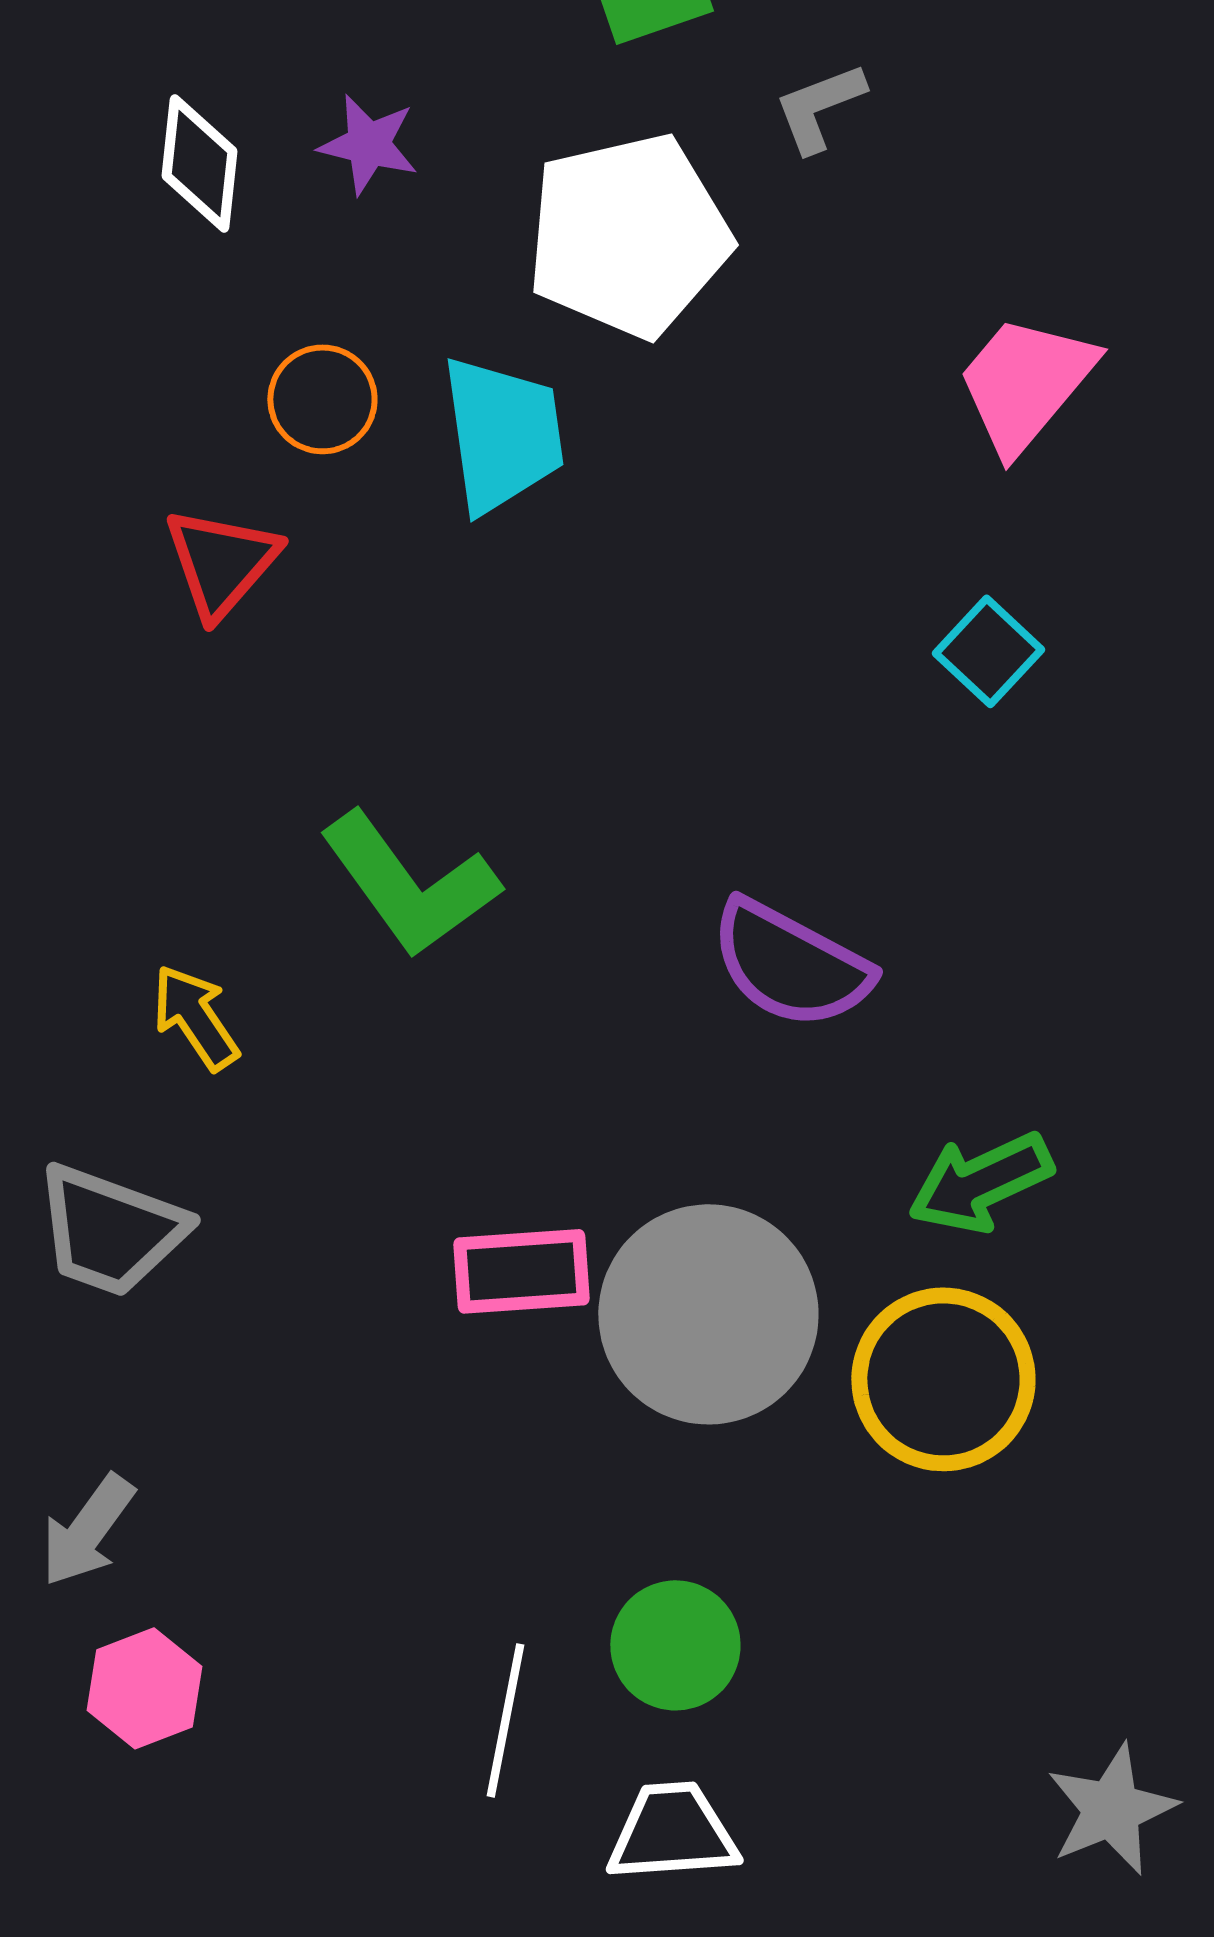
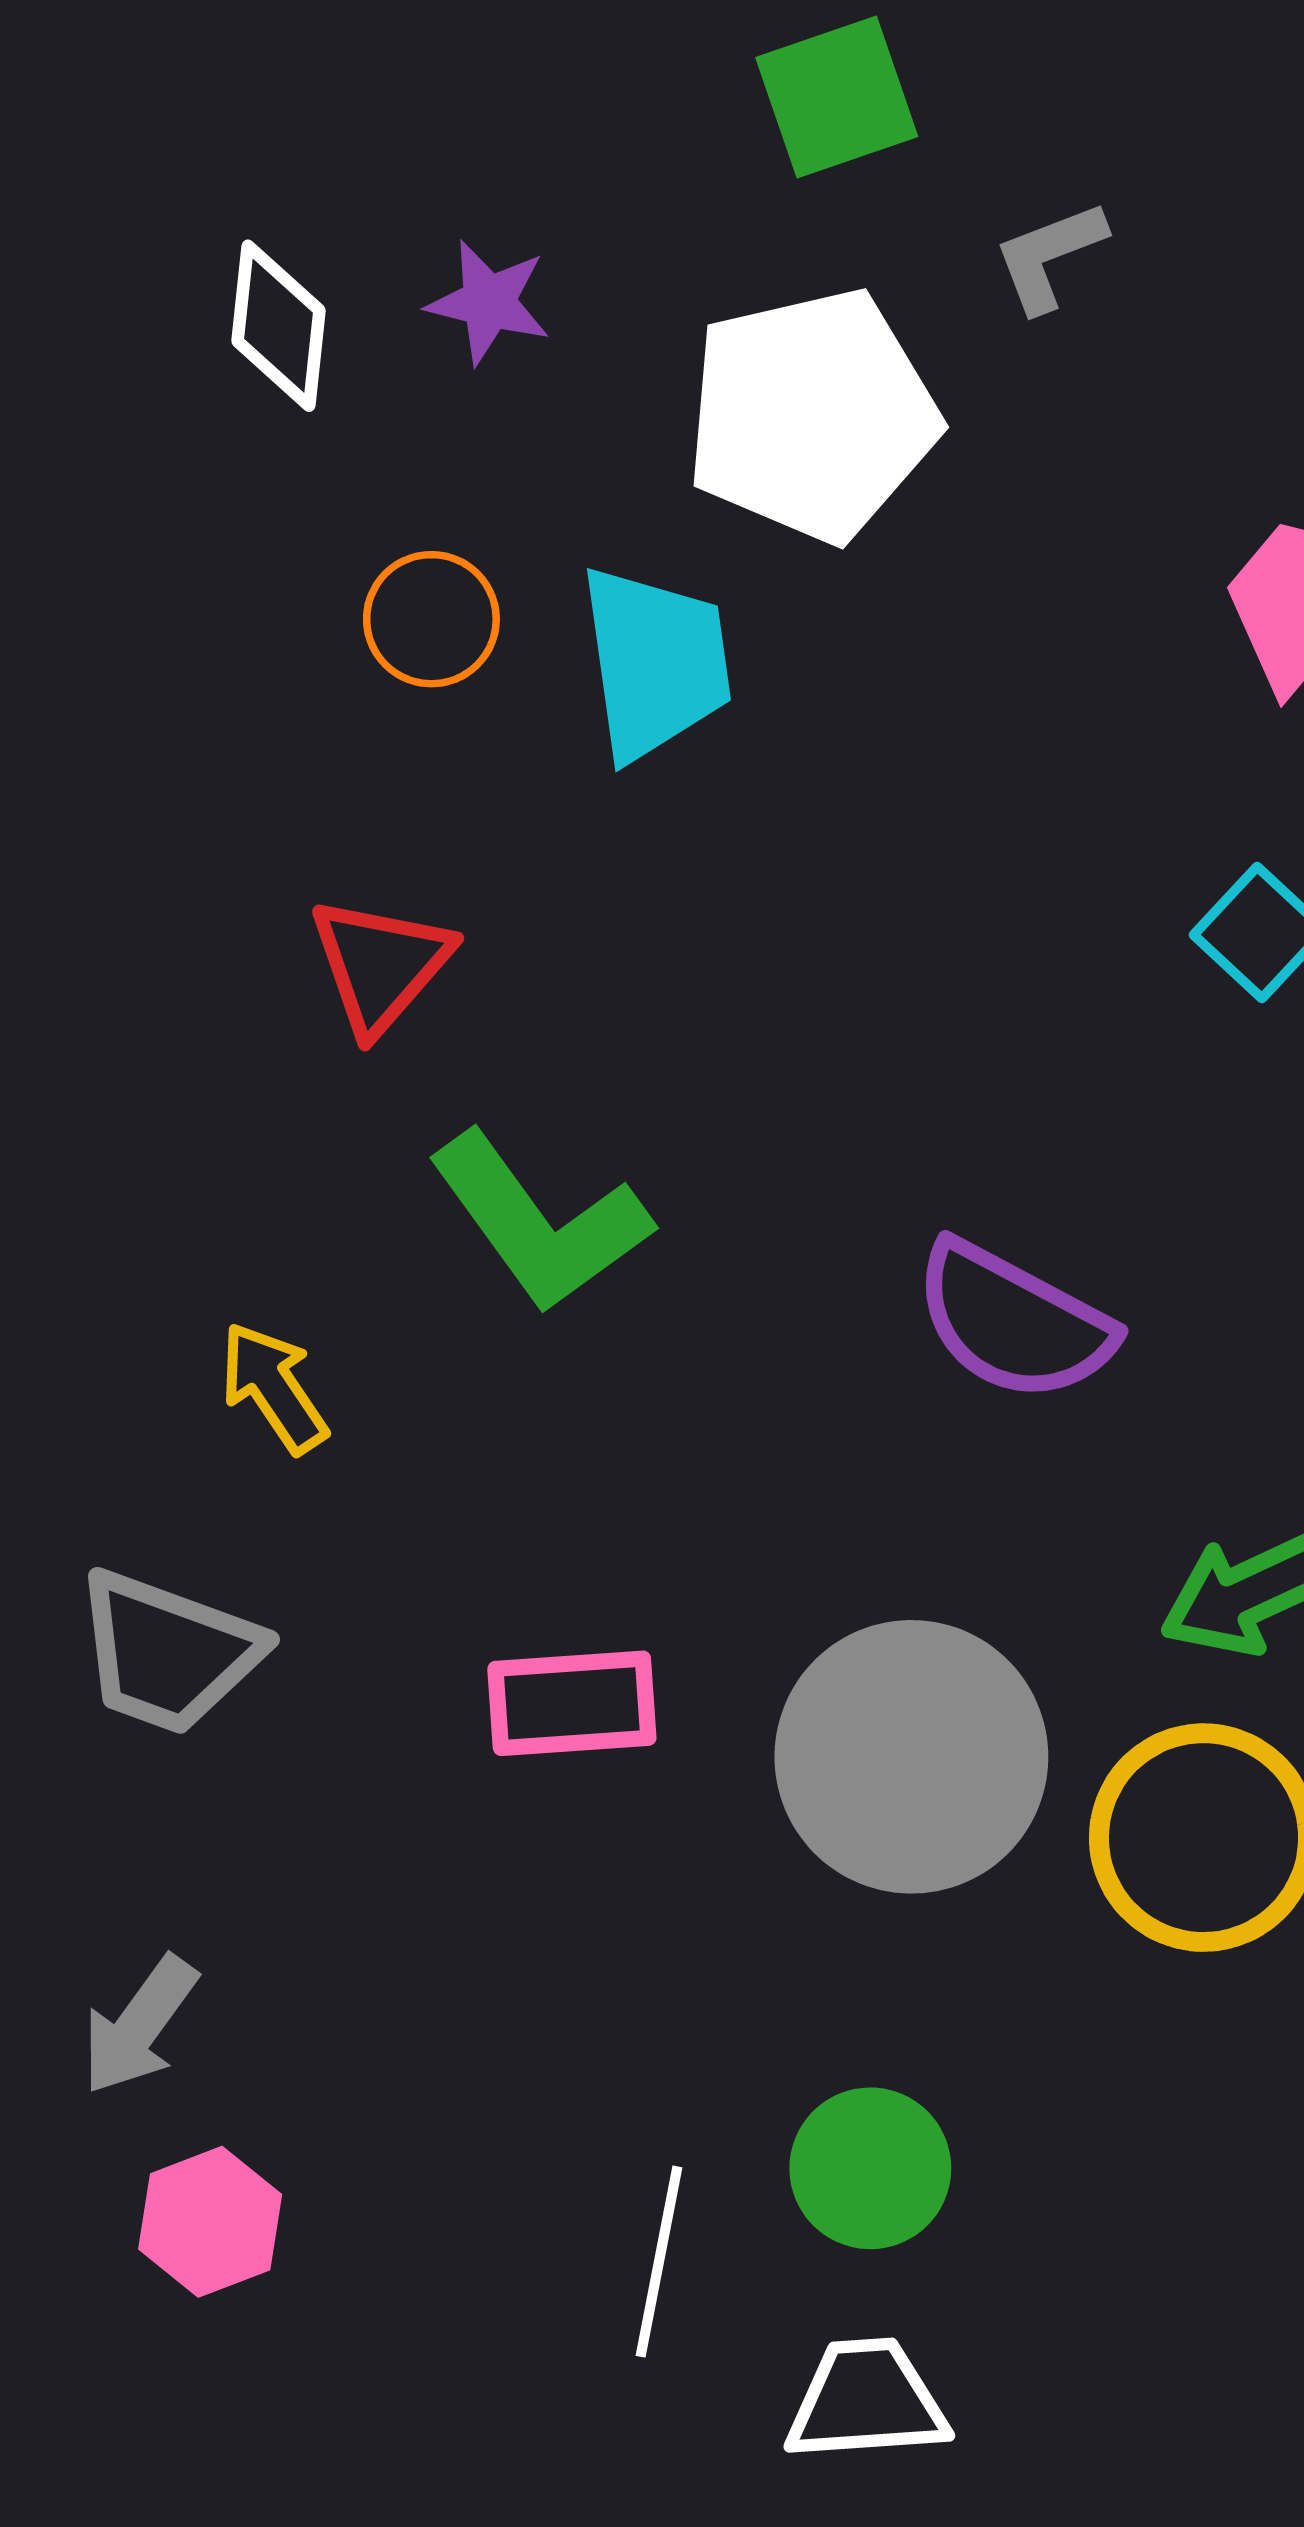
red triangle: (221, 562) -> (380, 965), moved
pink rectangle: (521, 1271) -> (572, 1703), moved

